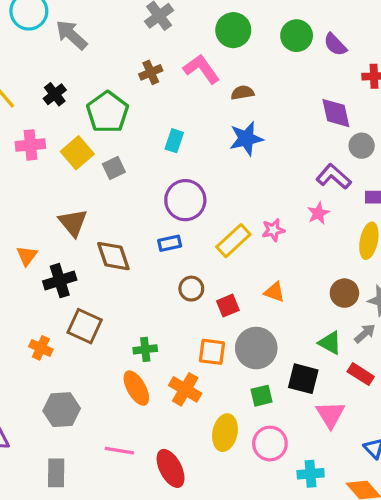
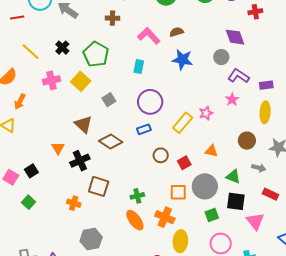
pink L-shape: (202, 69) -> (149, 36), moved
brown cross: (151, 72) -> (112, 18), moved, turned 32
blue star: (246, 139) -> (182, 60), turned 30
gray circle: (362, 146) -> (221, 57), moved
gray square: (114, 168) -> (109, 100), moved
brown diamond: (113, 256) -> (111, 142), turned -30
brown circle: (344, 293) -> (247, 141), moved
gray arrow: (365, 333) -> (259, 168), moved, turned 64
green triangle: (330, 343) -> (233, 177), moved
yellow ellipse: (225, 433) -> (180, 241), moved

